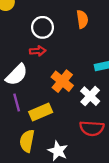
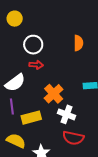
white circle: (42, 27) -> (33, 45), moved
white cross: (90, 96) -> (67, 114), moved, turned -30
yellow semicircle: (27, 141) -> (16, 141), turned 96

